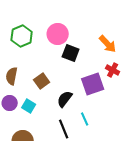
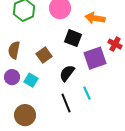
orange arrow: (108, 44) -> (95, 18), moved, turned 144
black square: (71, 53) -> (73, 38), moved

